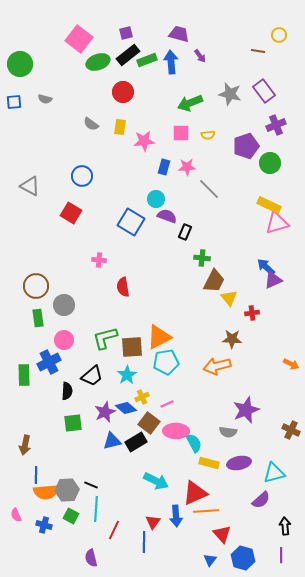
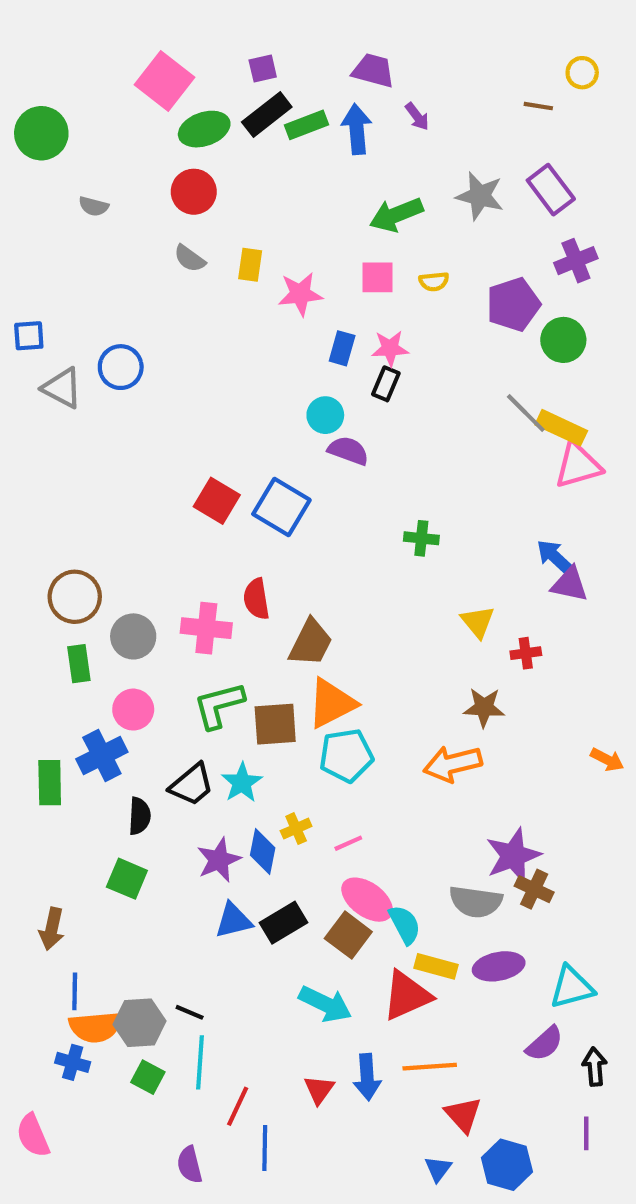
red circle: (123, 92) -> (194, 192), moved
blue square: (14, 102) -> (29, 336), moved
blue circle: (82, 176) -> (121, 367), moved
gray line: (209, 189) -> (526, 413), moved
red square: (71, 213) -> (217, 501), moved
blue square: (131, 222) -> (281, 507), moved
black rectangle: (185, 232) -> (386, 384), moved
pink cross: (99, 260) -> (206, 628), moved, size x1.6
purple triangle: (273, 280) -> (570, 584), turned 36
brown trapezoid: (214, 281) -> (311, 643), moved
cyan star: (127, 375) -> (242, 783), moved
blue diamond: (126, 408) -> (263, 852), turned 60
green square: (73, 423) -> (127, 879), moved, turned 30
brown square: (149, 423) -> (348, 935), moved
brown cross: (291, 430) -> (534, 889), moved
pink ellipse: (176, 431) -> (367, 900), turned 35
gray semicircle: (228, 432) -> (476, 902), size x1.4
red triangle: (195, 493) -> (407, 996), moved
pink semicircle: (16, 515) -> (33, 1136), moved, size x1.5
blue cross: (44, 525) -> (73, 1062), moved
black arrow: (285, 526) -> (595, 1067), moved
blue line: (144, 542) -> (265, 1148), moved
purple line: (281, 555) -> (586, 1133), moved

